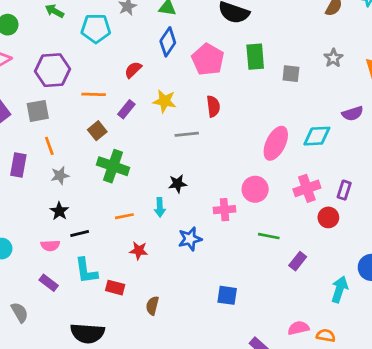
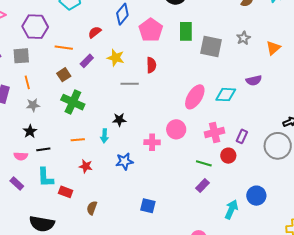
gray square: (291, 74) -> (211, 47), size x1.6
green line: (269, 236) -> (204, 163), moved

